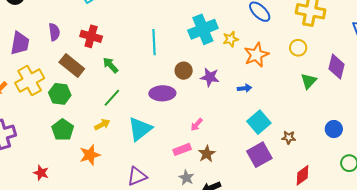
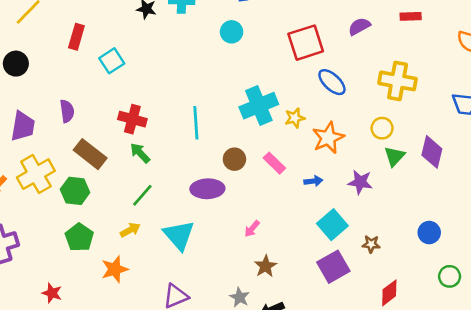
red cross: (91, 36) -> (132, 119), moved
purple star: (210, 77) -> (360, 182), moved
green triangle: (309, 81) -> (394, 156), moved
cyan triangle: (140, 129) -> (179, 235), turned -32
pink rectangle: (182, 149) -> (274, 163), moved, turned 66

